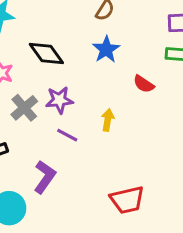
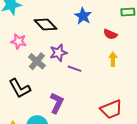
yellow arrow: (108, 120) -> (113, 59), moved
purple line: (67, 135) -> (74, 69), moved

